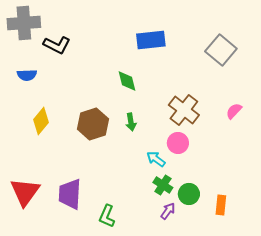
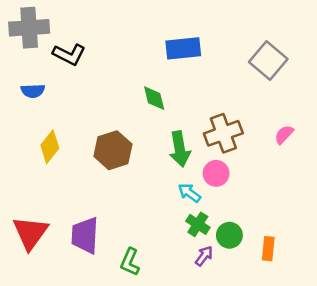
brown cross: (184, 110) -> (223, 133), turned 32
green arrow: (131, 122) -> (180, 149), moved, size x1.6

